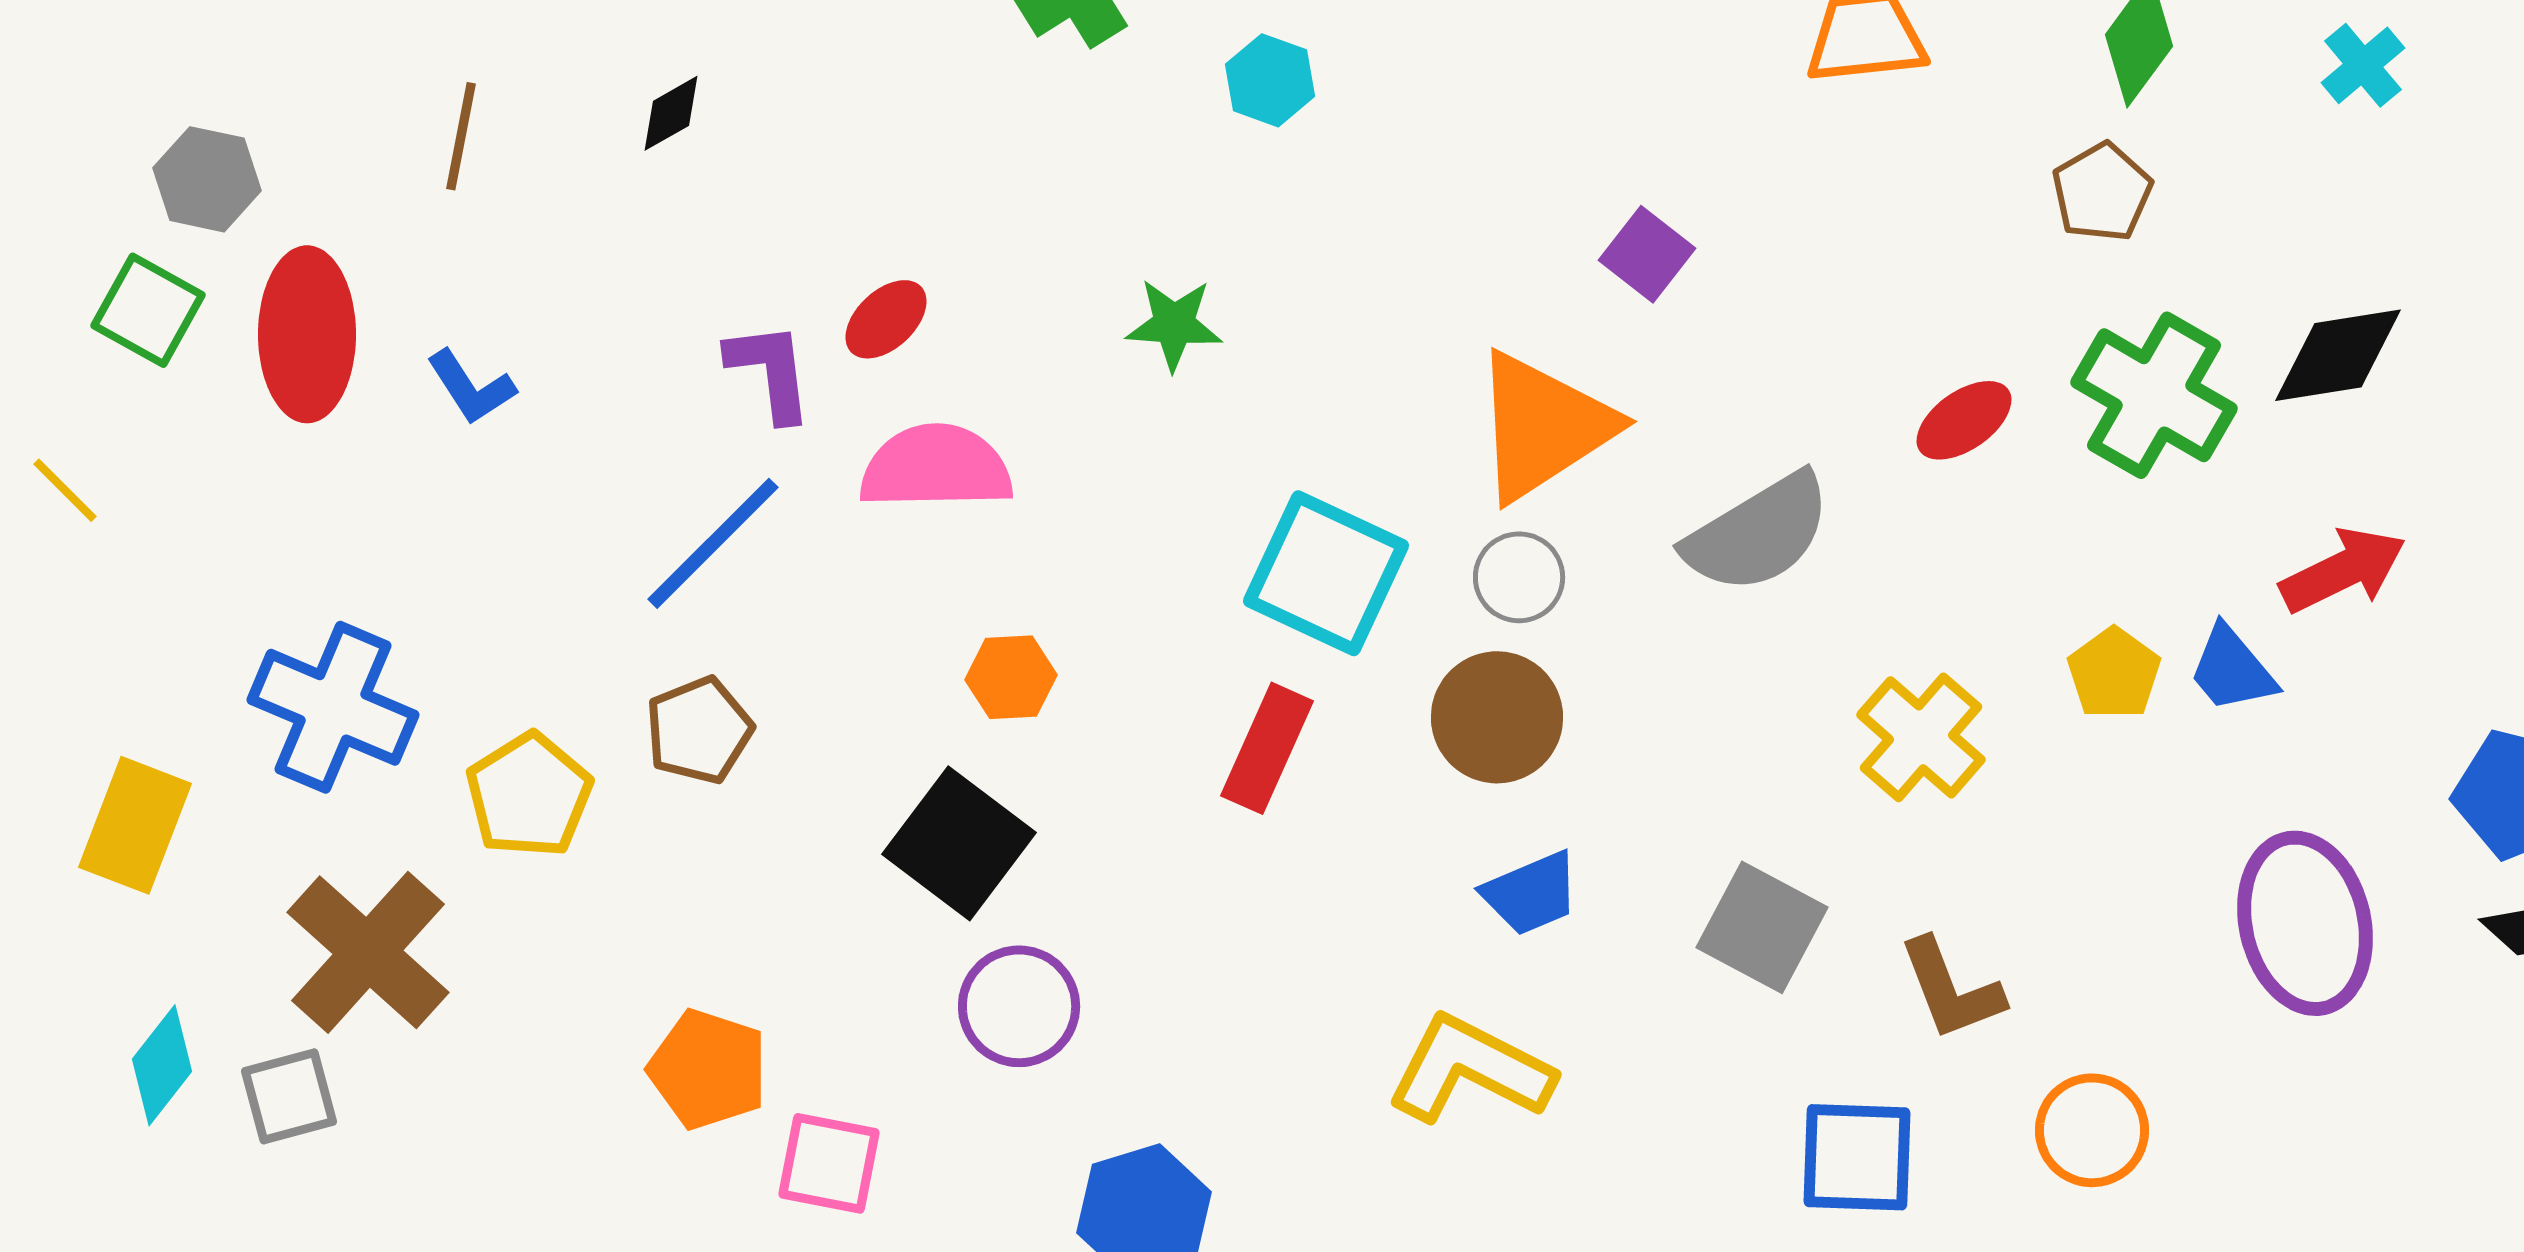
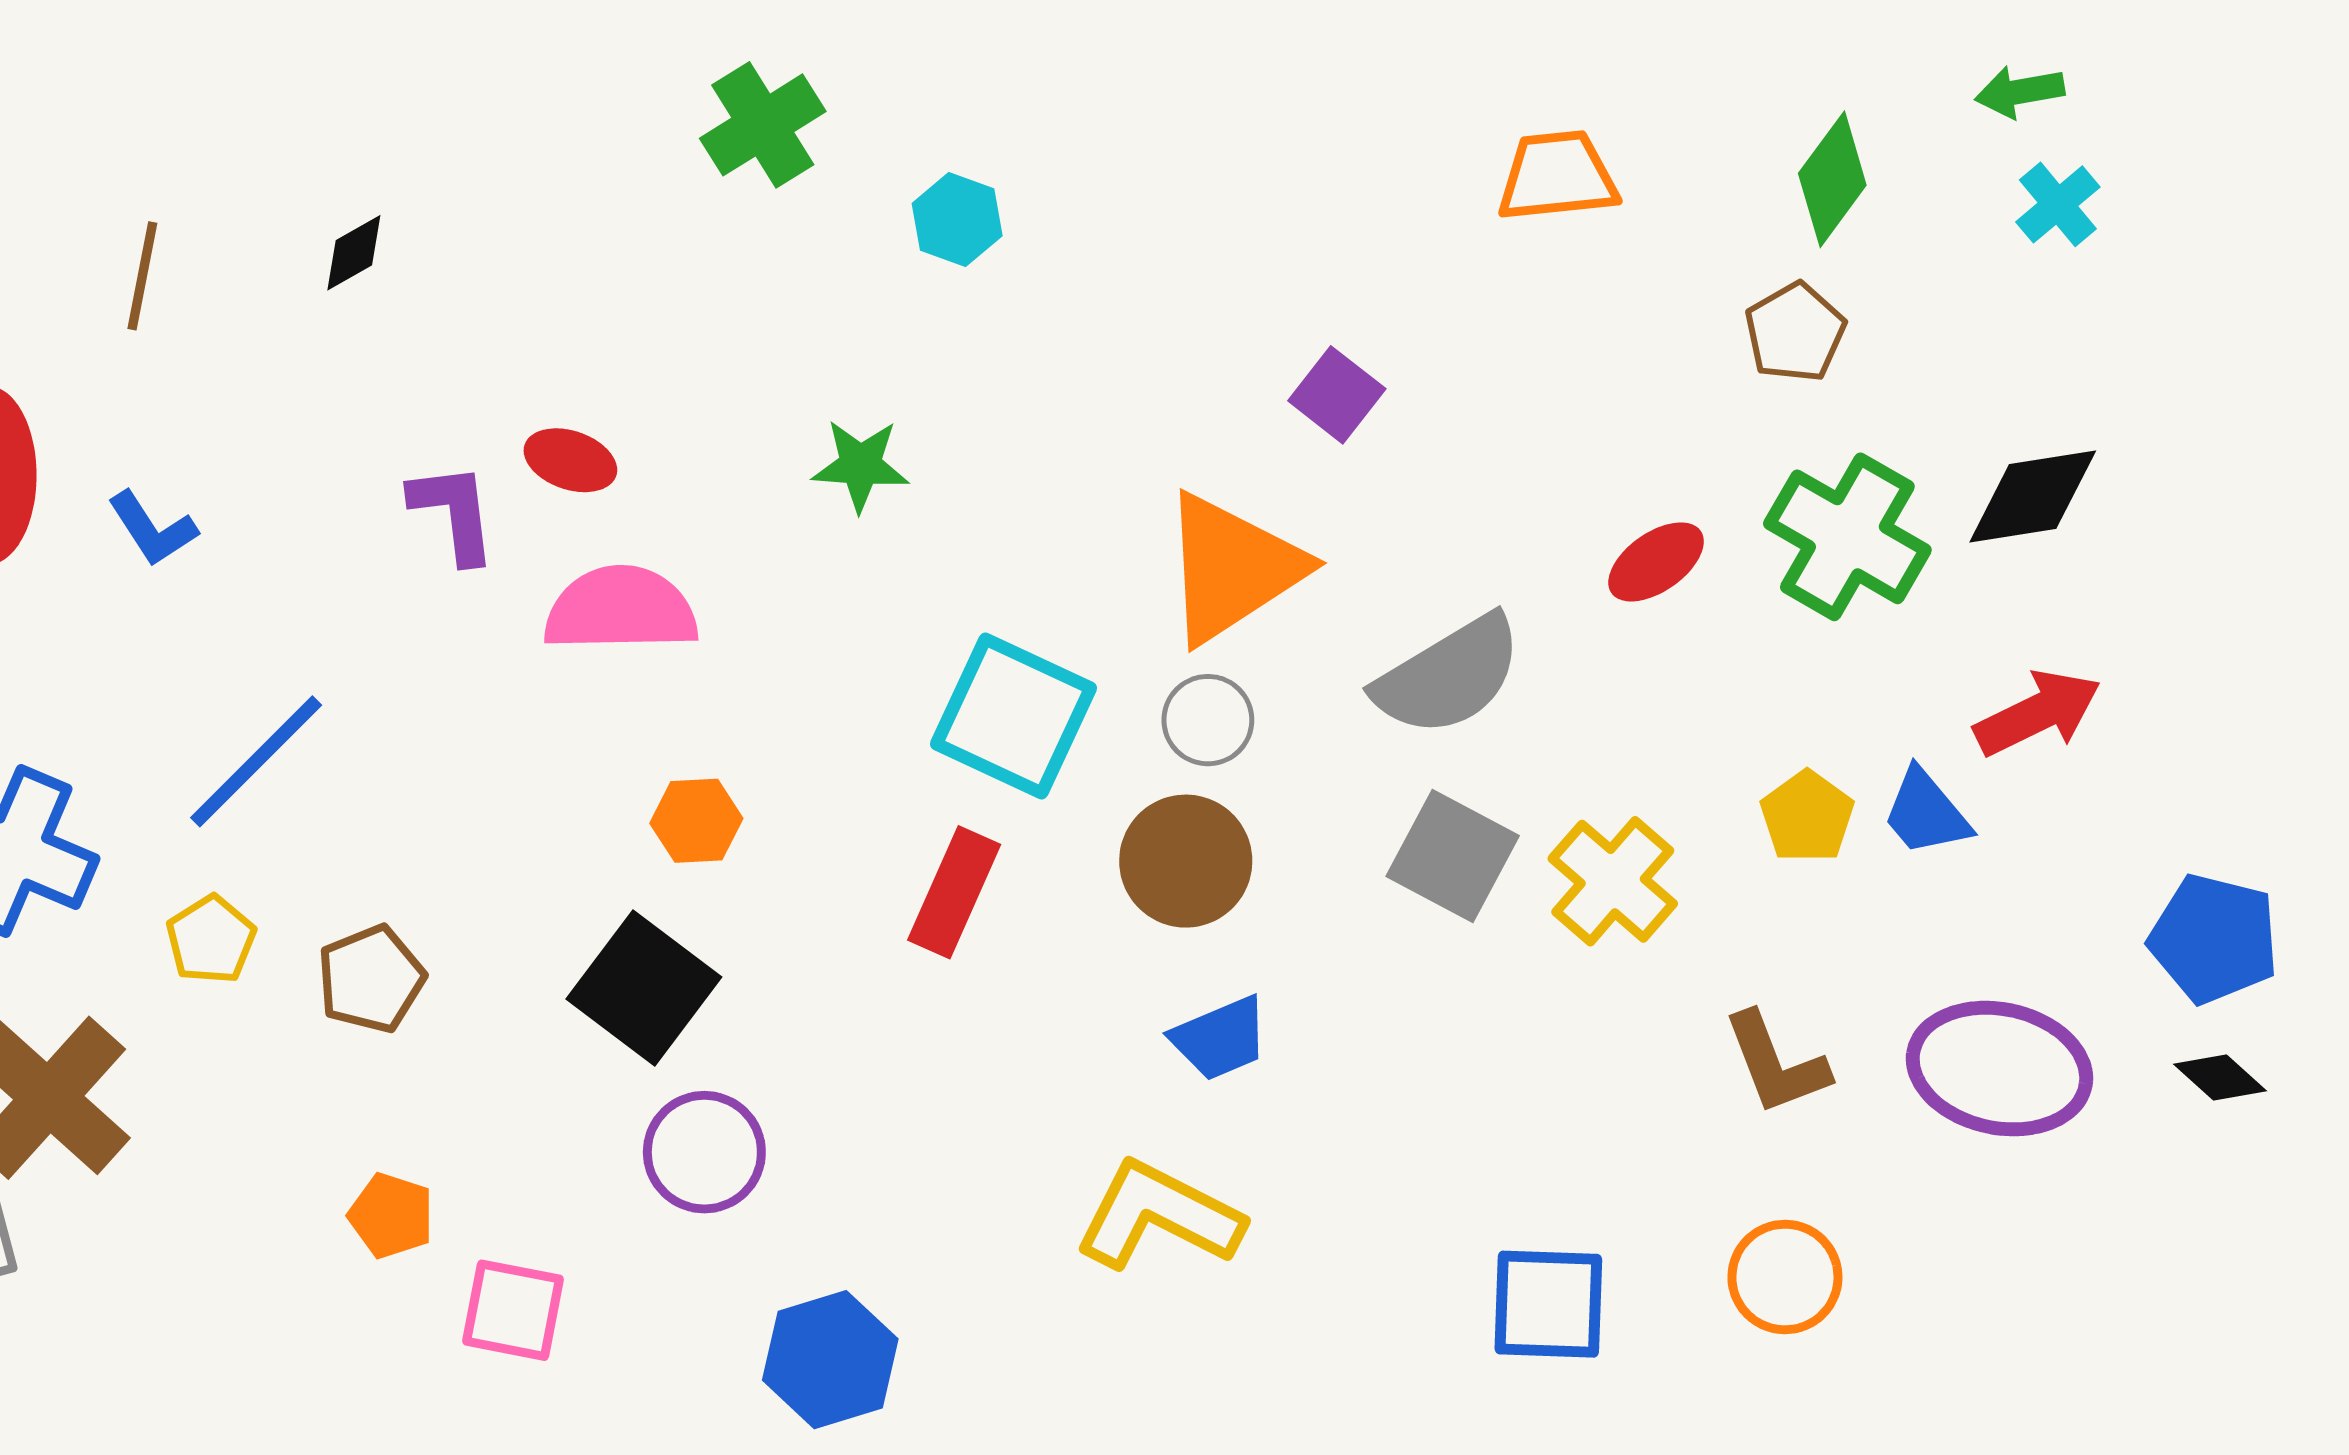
red ellipse: (886, 319) -> (570, 460), turned 62
blue line: (713, 543) -> (256, 761), moved
brown pentagon: (699, 730) -> (371, 979), moved
yellow pentagon: (529, 795) -> (211, 940), size x0.7
purple ellipse: (2305, 923) -> (1999, 1069), turned -65
gray square: (1762, 927) -> (1453, 856), moved
brown L-shape: (1951, 989) -> (1776, 1063), moved
orange pentagon: (708, 1069) -> (391, 1216), size x0.7

